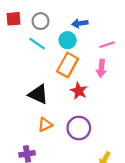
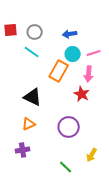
cyan circle: (68, 40) -> (73, 54), moved
red star: (79, 91) -> (82, 94), moved
orange triangle: (45, 125) -> (29, 124), moved

